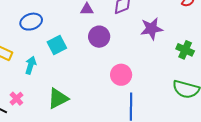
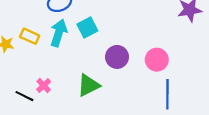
purple circle: (99, 37) -> (117, 57), moved
cyan arrow: (31, 65) -> (59, 33), moved, size x1.4

